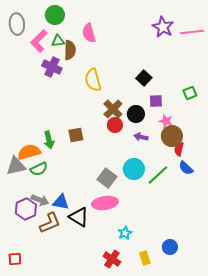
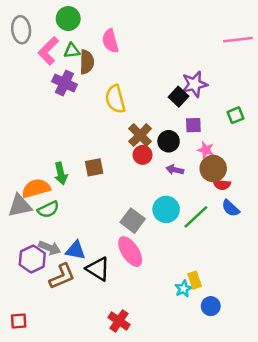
purple star: (163, 27) -> (195, 84), moved, turned 30
red semicircle: (179, 149) -> (222, 185), turned -96
pink ellipse: (105, 203) -> (130, 252), turned 65
cyan star: (125, 233) -> (183, 289), moved
yellow rectangle: (145, 258) -> (195, 280), moved
red cross: (112, 259) -> (119, 321), moved

